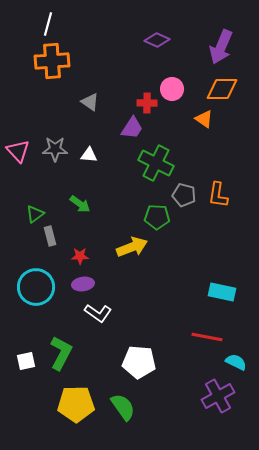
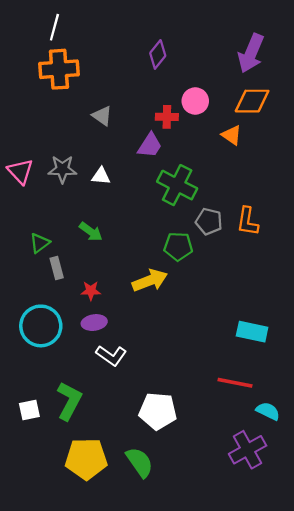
purple diamond: (157, 40) -> (158, 54), moved, turned -75

